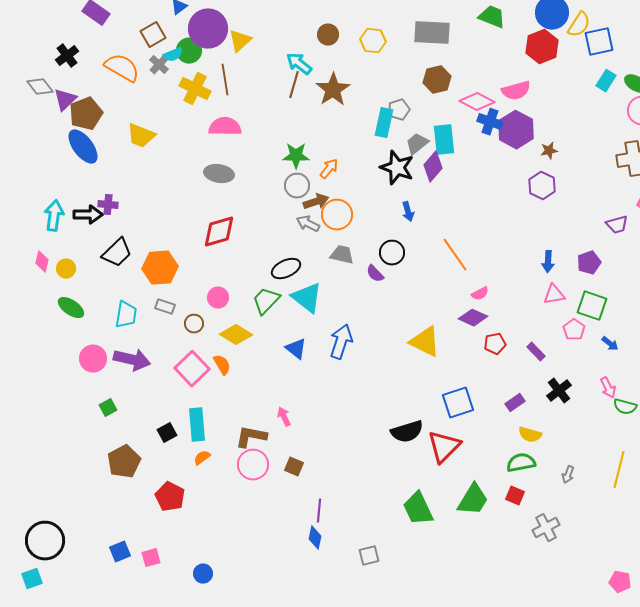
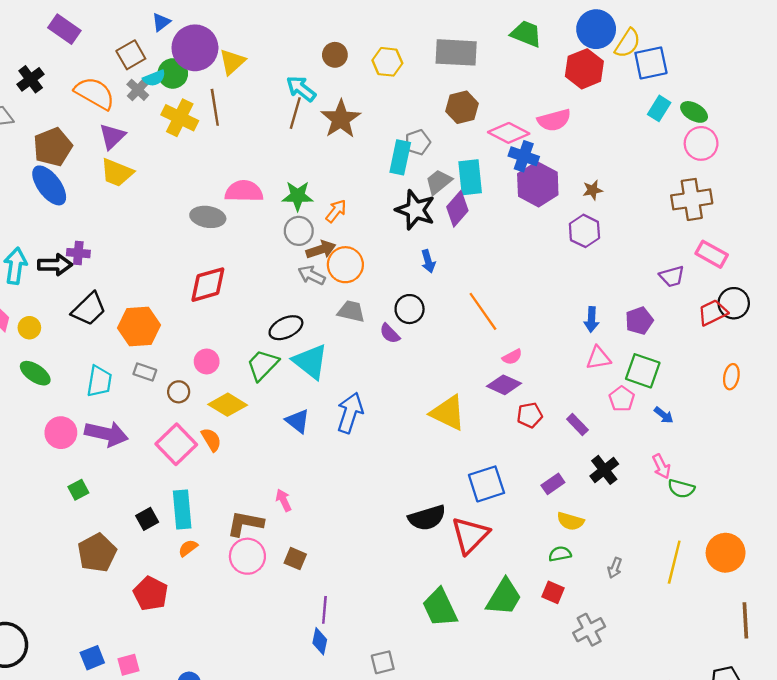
purple triangle: (65, 100) -> (112, 136), moved
pink semicircle: (225, 127) -> (244, 191), moved
purple hexagon: (516, 130) -> (538, 184), moved
green semicircle: (521, 463) -> (560, 554), size x0.7

